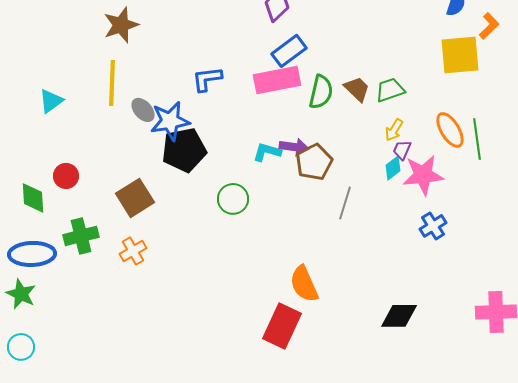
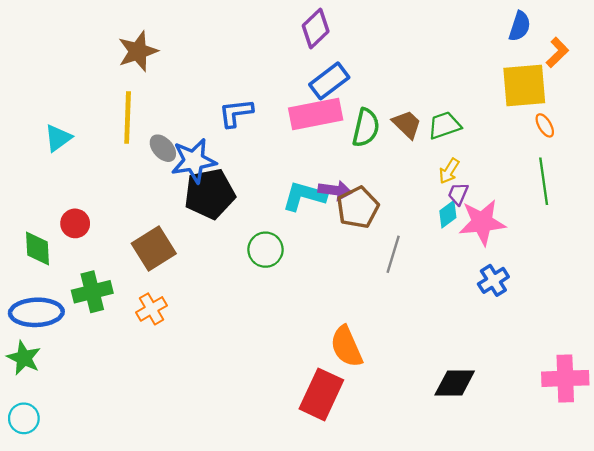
orange ellipse: (450, 130) -> (545, 125), moved, size x0.6
cyan L-shape: (267, 152) -> (304, 196), size x1.4

